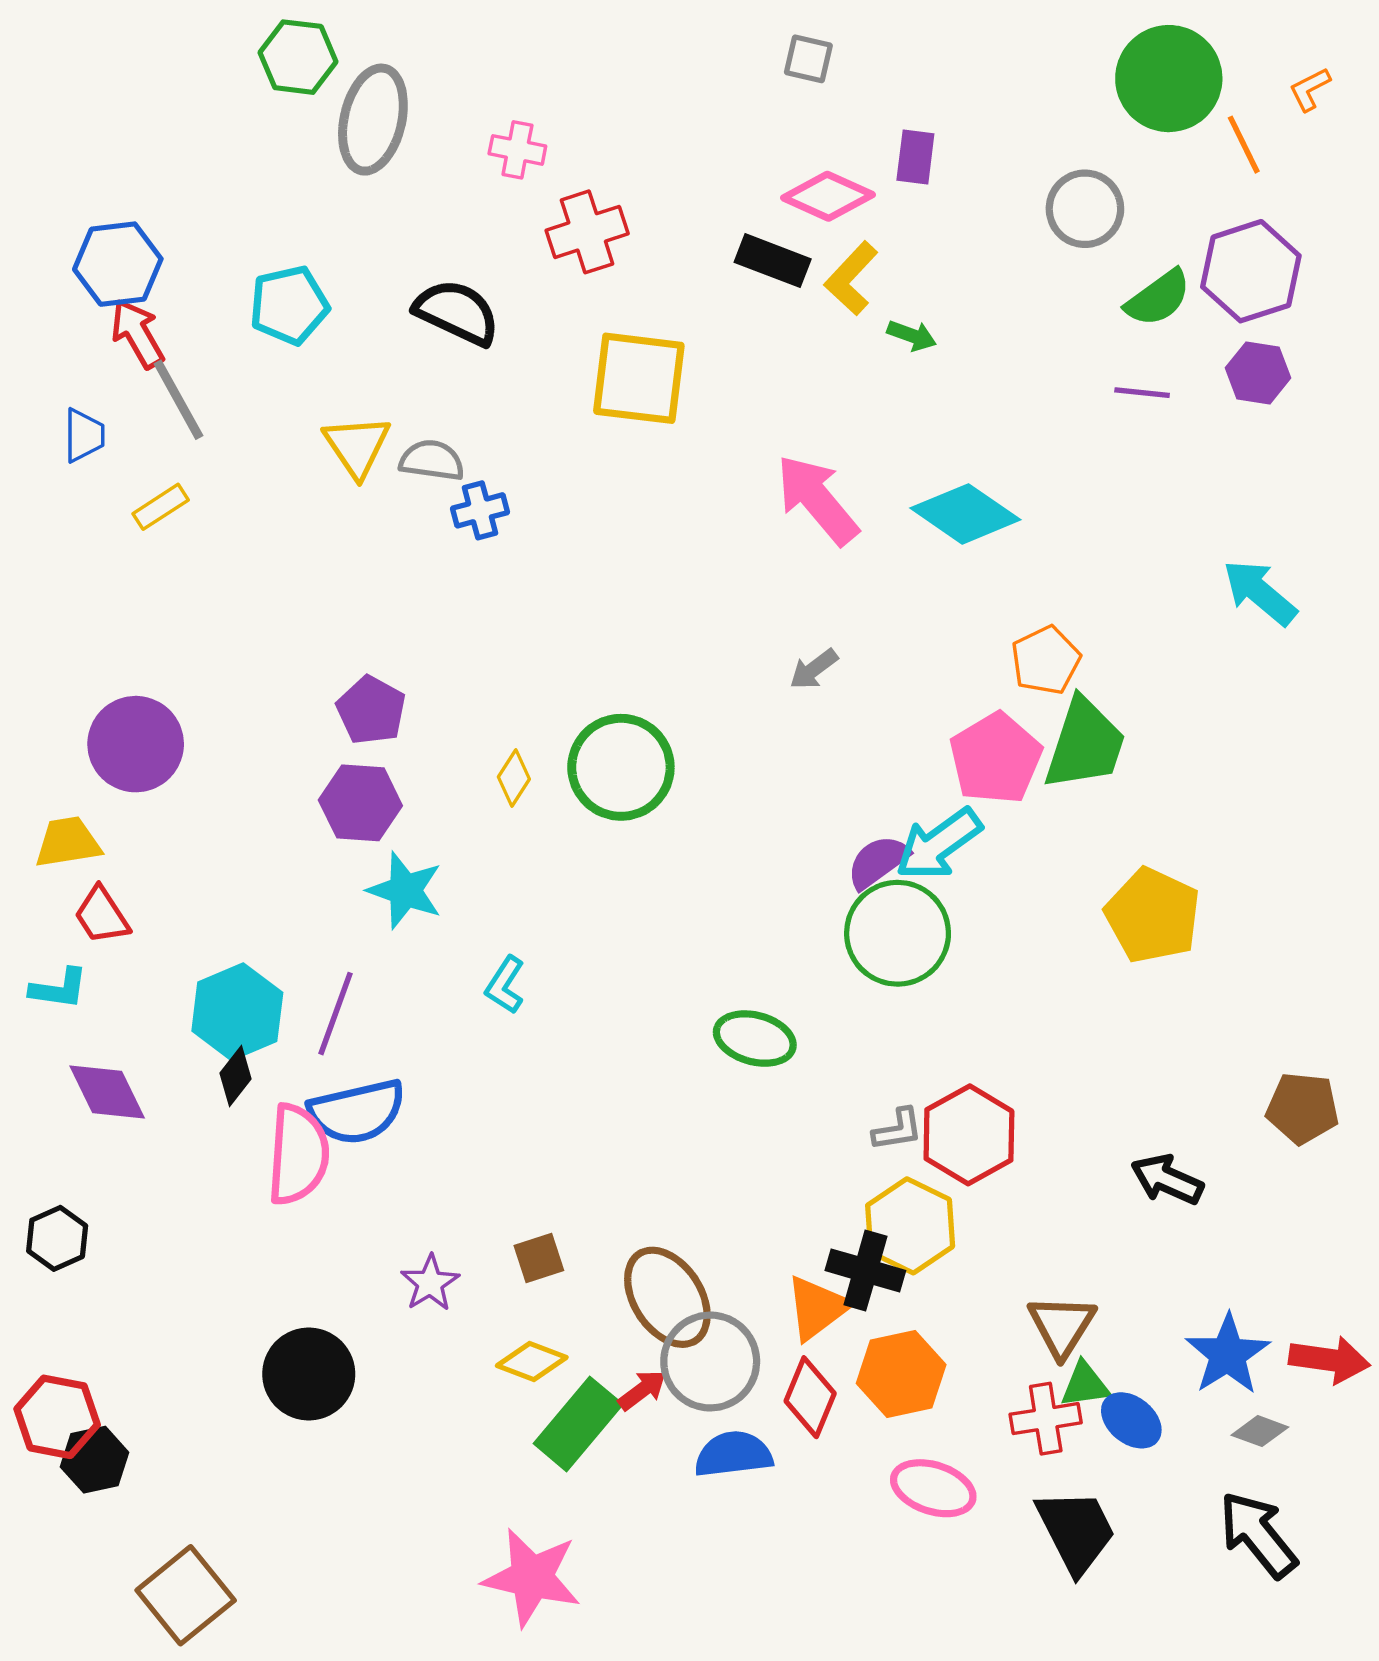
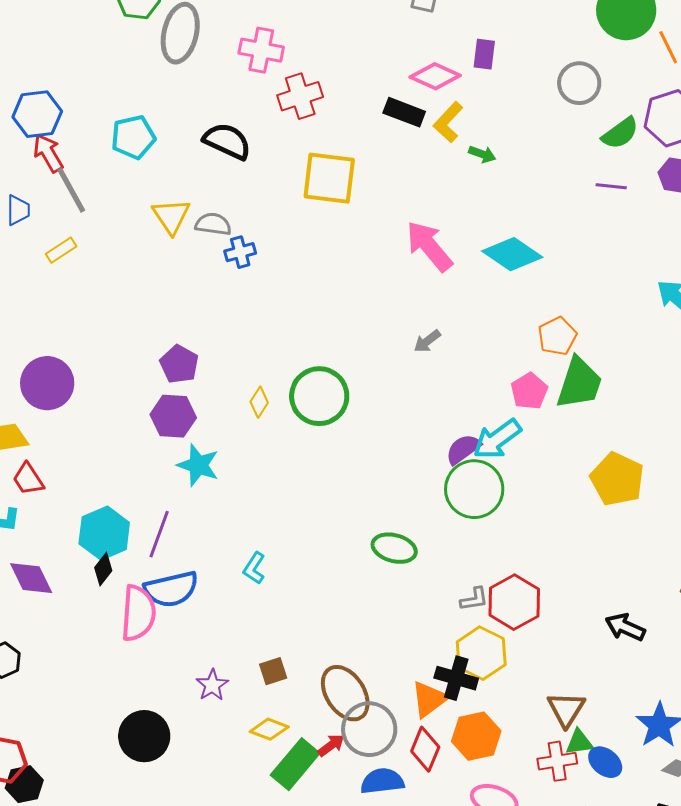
pink cross: (517, 150) -> (261, 50), size x1.4
pink pentagon: (996, 758) -> (529, 391), size x0.7
cyan L-shape: (505, 985) -> (254, 568), moved

